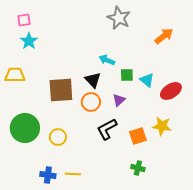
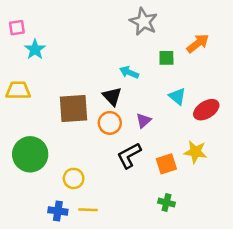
pink square: (24, 20) -> (17, 28), moved
green square: (127, 75) -> (166, 58), moved
yellow circle: (58, 137) -> (74, 178), moved

